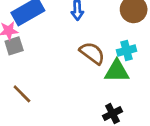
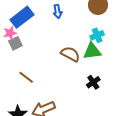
brown semicircle: (92, 53) -> (70, 54), moved

